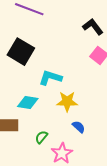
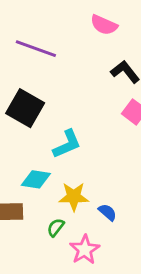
cyan L-shape: (50, 78) -> (67, 144), turned 140
yellow star: (67, 101) -> (74, 197), moved

